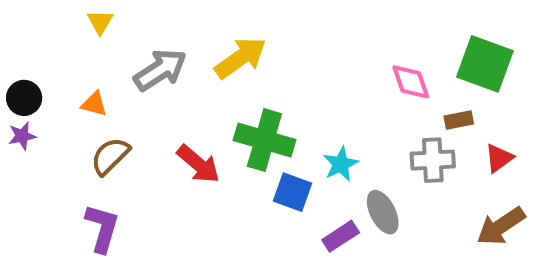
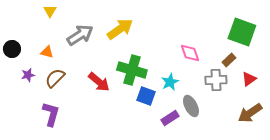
pink diamond: (411, 82) -> (190, 53), moved
brown rectangle: (459, 120) -> (229, 60), turned -32
purple star: (22, 136) -> (28, 75), moved

